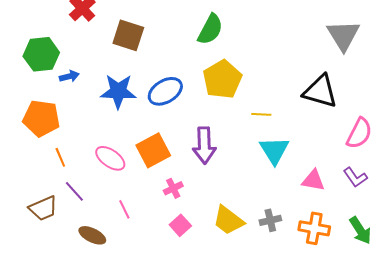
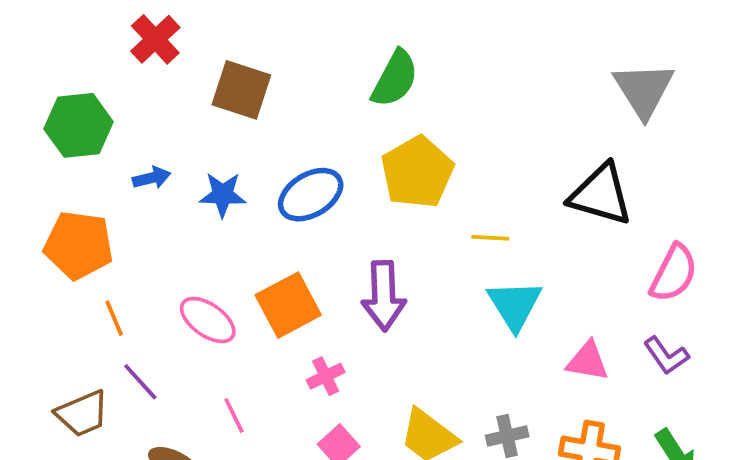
blue arrow: (69, 76) -> (152, 178), moved
blue star: (118, 91) -> (223, 195), size x0.7

